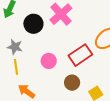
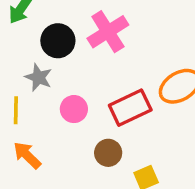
gray star: (15, 47) -> (38, 77), moved

